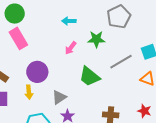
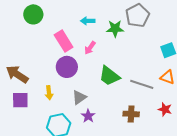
pink rectangle: (18, 38) -> (64, 41), moved
green star: (96, 39) -> (115, 29), moved
gray line: (121, 62) -> (142, 84), moved, turned 50
purple circle: (37, 72) -> (67, 67), moved

